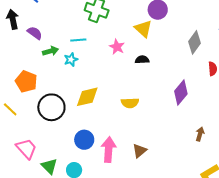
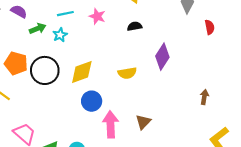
pink star: (117, 47) -> (97, 16), moved
purple diamond: (181, 93) -> (162, 57), moved
black circle: (51, 107) -> (45, 70), moved
blue circle: (84, 140) -> (92, 101), moved

